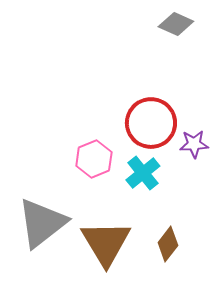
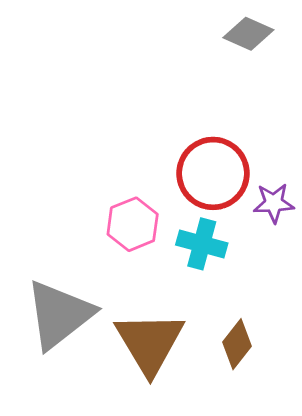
cyan cross: (143, 173) -> (202, 244), turned -36

